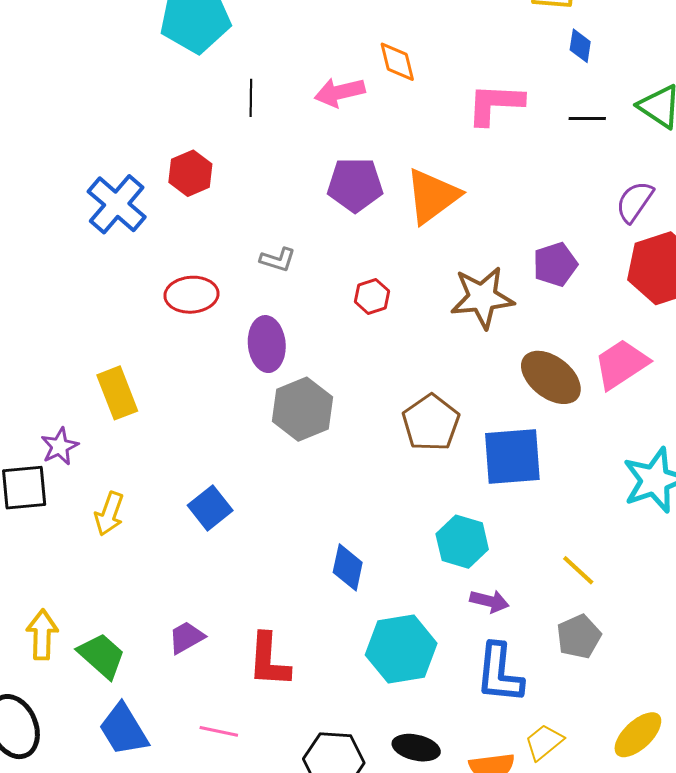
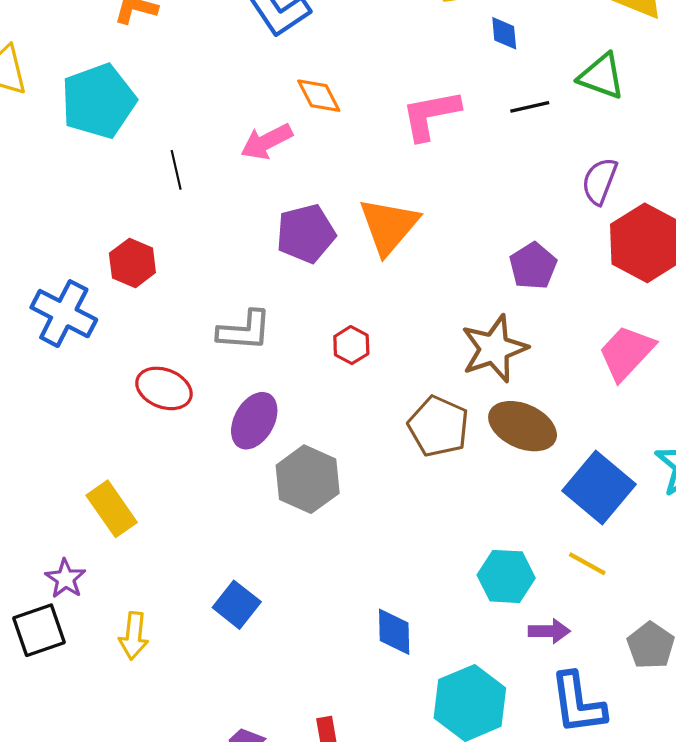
gray L-shape: (278, 260) -> (244, 331), size x1.5
red ellipse: (192, 295) -> (164, 388), turned 39
brown star: (482, 298) -> (494, 349), moved
purple ellipse: (267, 344) -> (254, 421), turned 48
brown ellipse: (551, 377) -> (523, 426), moved
brown pentagon: (431, 423) -> (438, 426), moved
blue square: (512, 457) -> (599, 487), moved, turned -32
yellow line: (578, 570) -> (587, 564), moved

